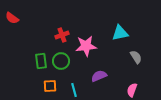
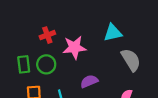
gray semicircle: (136, 57) -> (131, 60), size x1.5

